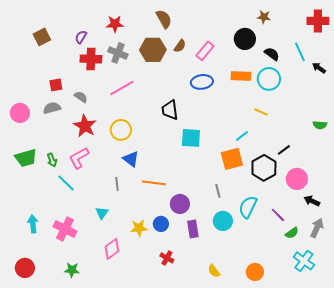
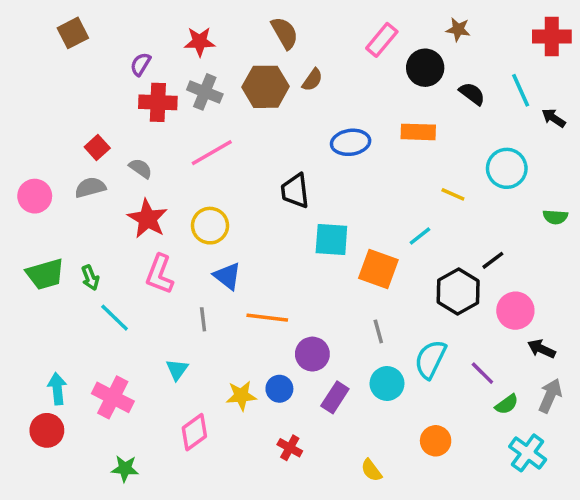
brown square: (42, 37) -> (73, 33), moved
pink rectangle: (205, 51) -> (382, 40), moved
cyan circle: (269, 79) -> (507, 168), moved
red square: (56, 85) -> (97, 148), turned -32
pink L-shape: (79, 158) -> (160, 274), moved, turned -40
orange square: (232, 159) -> (378, 269), moved, turned 35
purple rectangle: (193, 229) -> (335, 397), turned 42
red circle: (25, 268) -> (47, 430), moved
orange circle: (255, 272) -> (436, 441), moved

